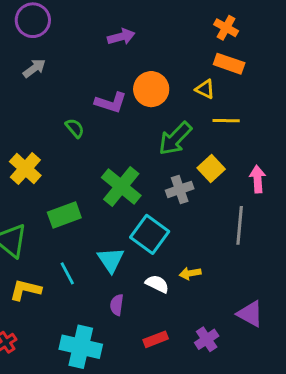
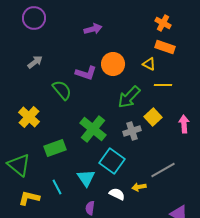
gray arrow: (34, 68) -> (35, 62), moved
green semicircle: (75, 128) -> (62, 90), size x1.5
gray line: (240, 225) -> (163, 170), moved, turned 55

